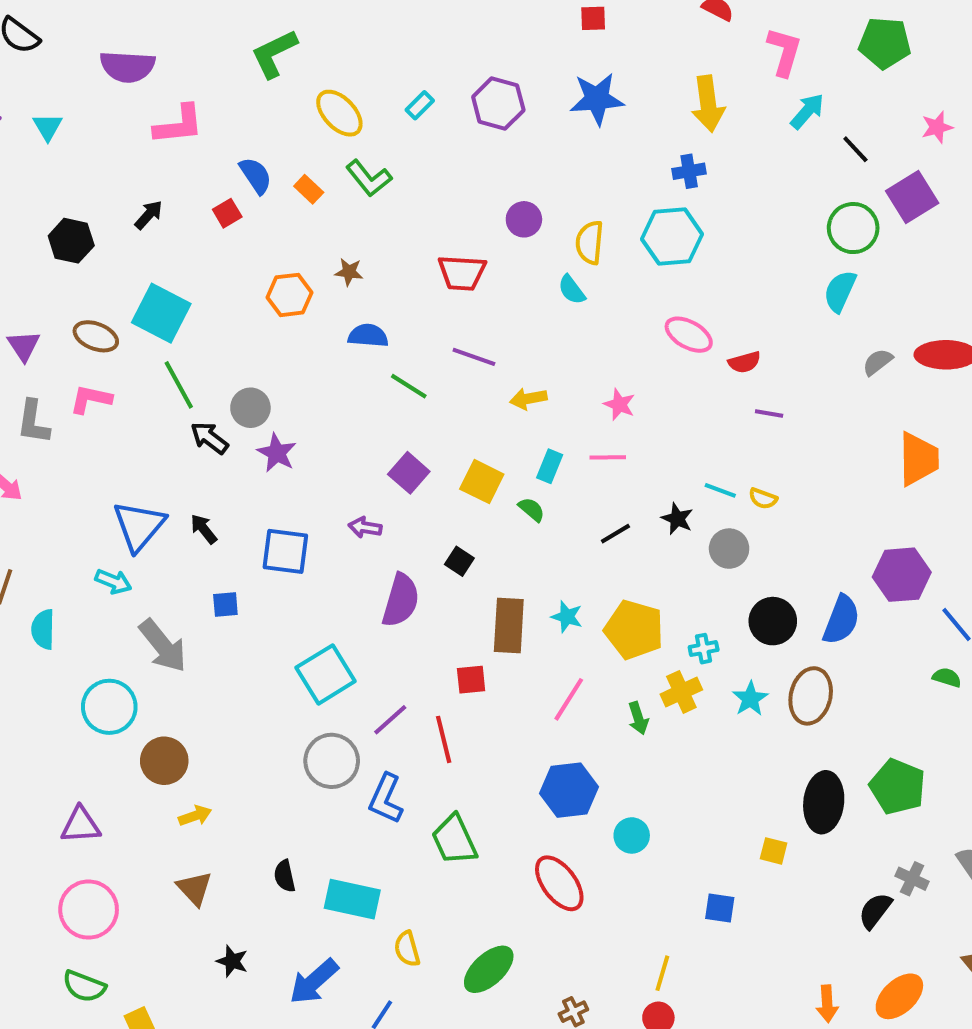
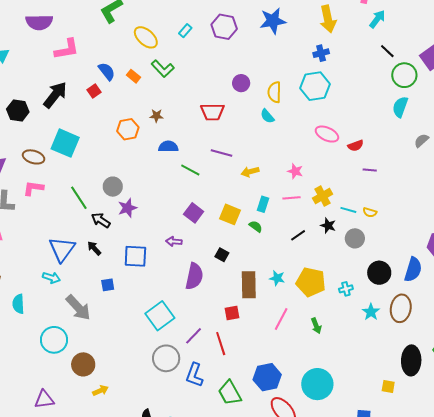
black line: (855, 149) -> (387, 51), moved
black arrow: (149, 215) -> (55, 95), size x1.8
green line: (179, 385) -> (79, 198), moved
black arrow: (210, 438) -> (101, 220), moved
purple star: (277, 453) -> (127, 208), turned 30
yellow cross: (681, 692) -> (322, 196), moved
blue hexagon: (569, 790) -> (267, 377), moved
cyan circle: (632, 835) -> (317, 384), size x1.8

